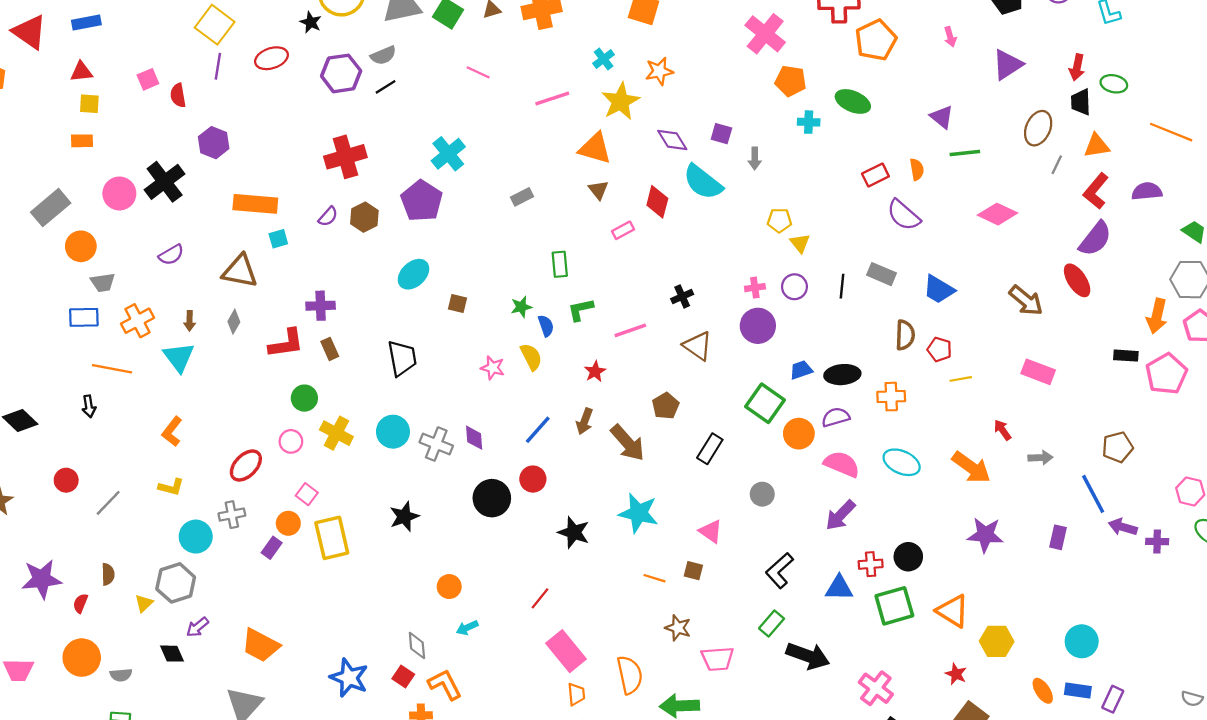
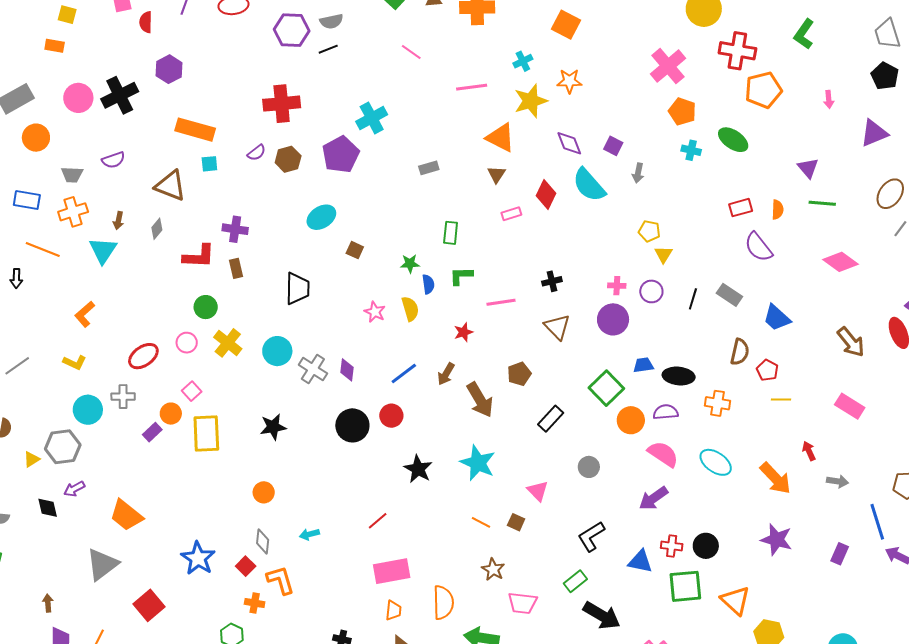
gray trapezoid: (103, 282) -> (72, 175), moved
orange circle: (449, 587) -> (264, 492), moved
pink rectangle: (566, 651) -> (392, 571), turned -72

